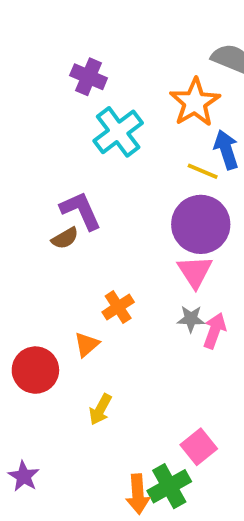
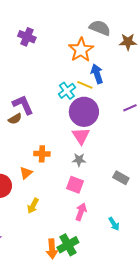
cyan cross: (118, 132) -> (67, 91), moved, size x0.7
orange cross: (118, 307) -> (42, 154), turned 35
pink arrow: (215, 331) -> (81, 212), moved
pink square: (199, 447) -> (75, 185), moved, turned -30

